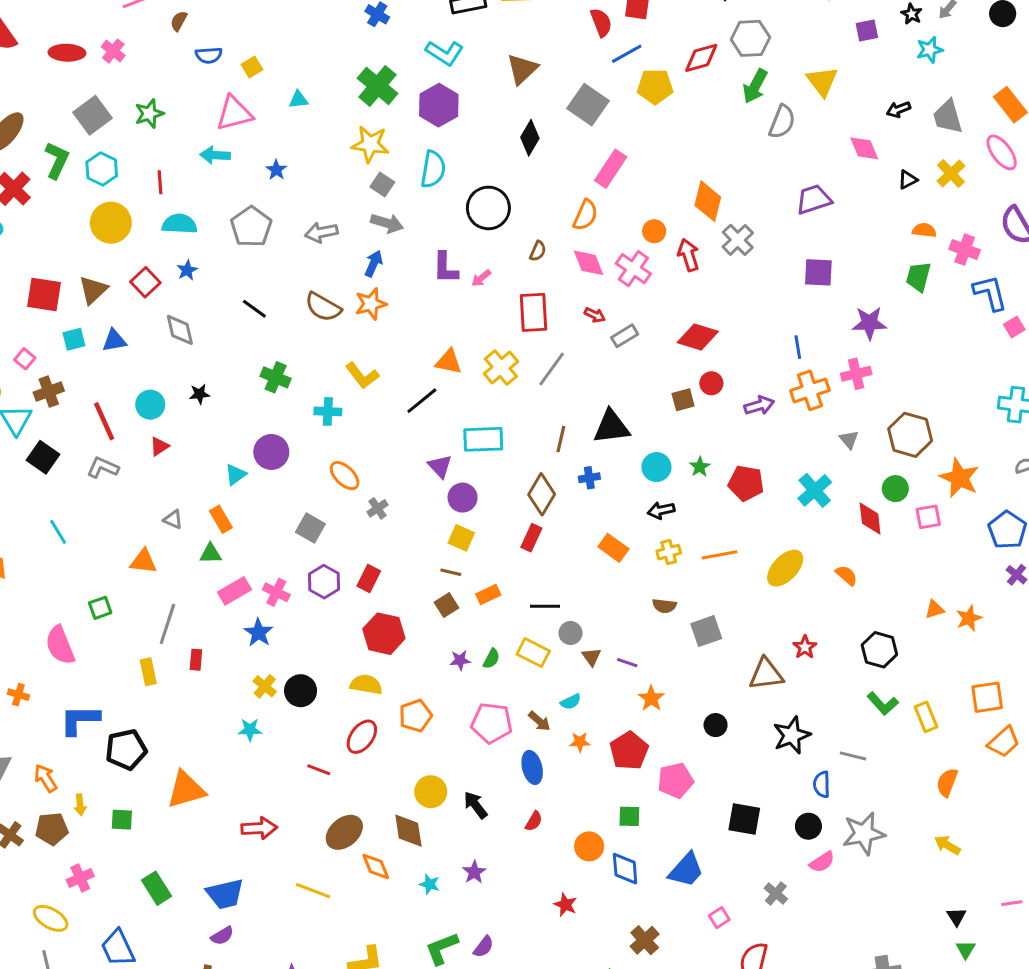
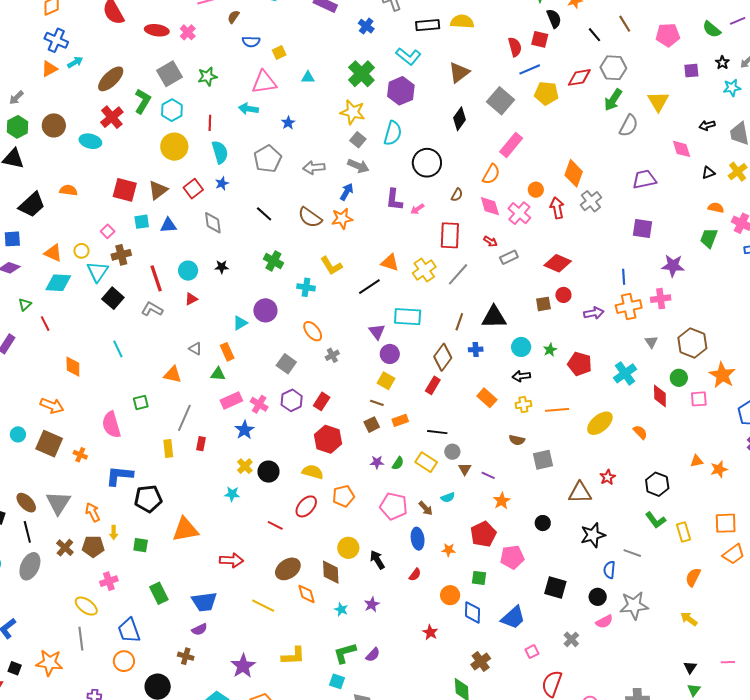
cyan semicircle: (179, 224) -> (220, 152), turned 65
orange star: (580, 742) -> (449, 550), moved

